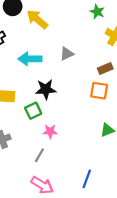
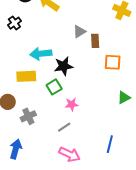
cyan arrow: (30, 59) -> (41, 54), moved
brown rectangle: (105, 69) -> (95, 41), moved, turned -64
gray line: (39, 155) -> (64, 127), turned 32

